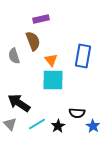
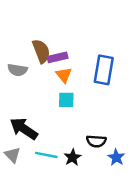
purple rectangle: (41, 19) -> (57, 57), moved
gray semicircle: (14, 56) -> (17, 70), turned -63
cyan square: (53, 80) -> (66, 100), size x0.6
cyan line: (37, 124) -> (46, 155), turned 42

